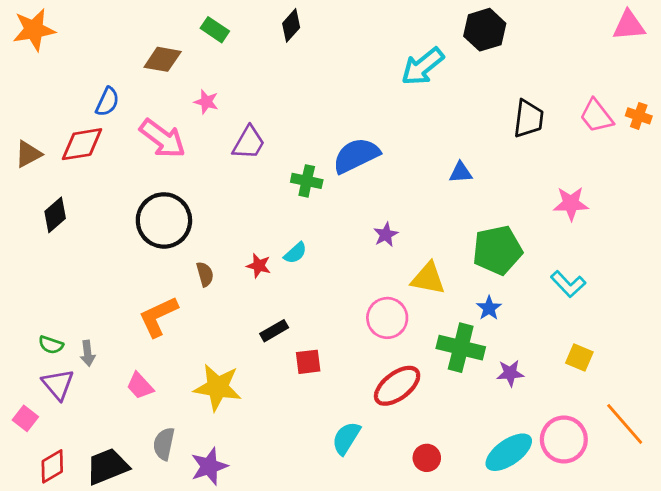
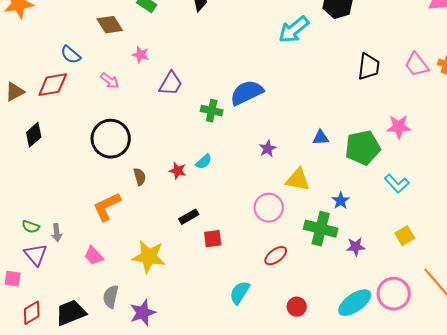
brown diamond: (163, 59) -> (110, 25), turned 48
blue semicircle: (107, 102) -> (71, 55), turned 105
pink arrow: (163, 138) -> (110, 81), size x0.6
blue triangle: (461, 172) -> (321, 138), moved
green pentagon: (497, 250) -> (363, 148), moved
yellow square: (579, 358) -> (405, 236), turned 36
red ellipse: (397, 386) -> (276, 256), size x0.7
pink square: (25, 418) -> (13, 279), turned -30

